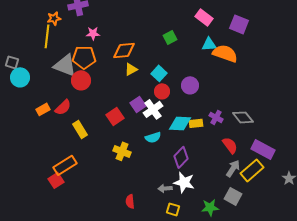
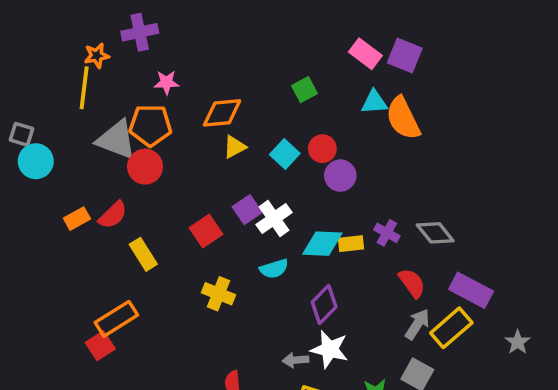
purple square: (239, 24) -> (405, 56), moved
orange semicircle: (225, 53) -> (403, 118), turned -135
red circle: (162, 91) -> (322, 149), moved

